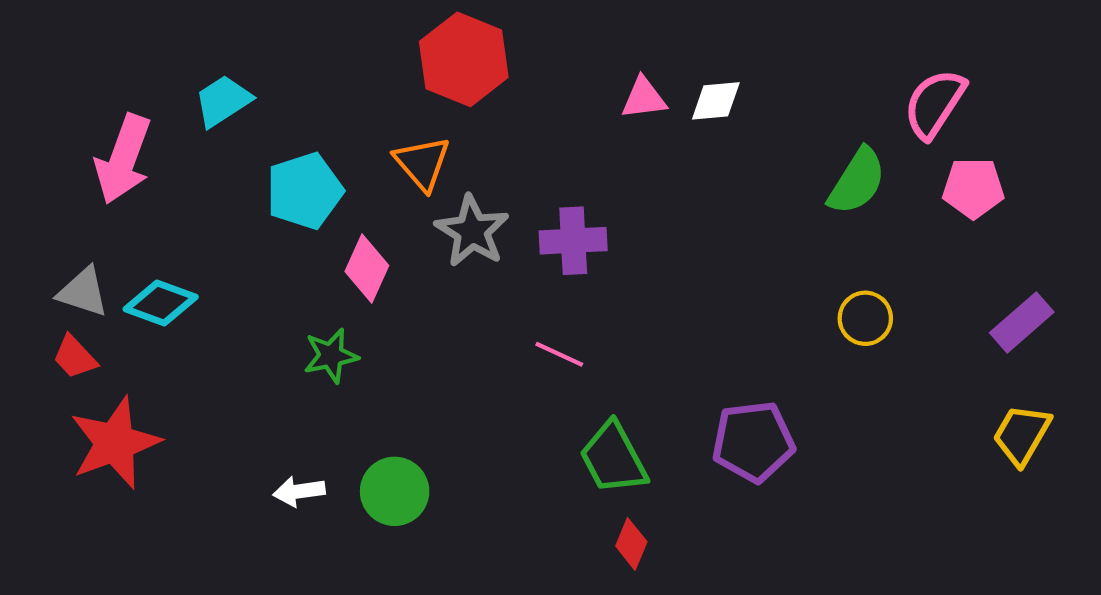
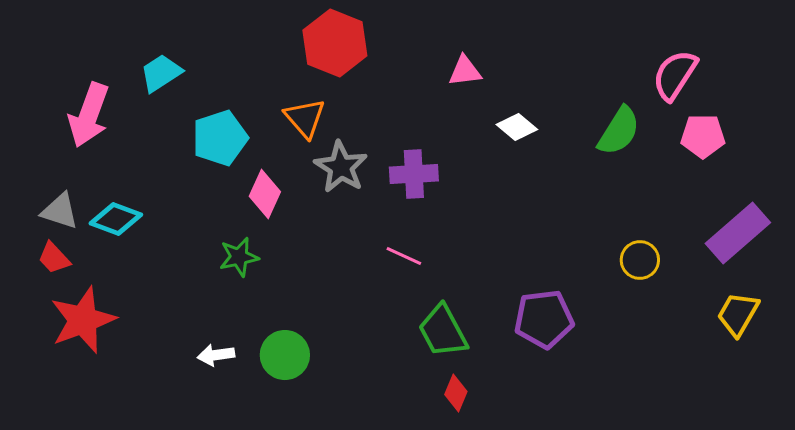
white diamond: (716, 101) -> (517, 127), moved, turned 45
yellow circle: (865, 318) -> (640, 260), moved
purple rectangle: (1022, 322) -> (738, 233), size x1.4

